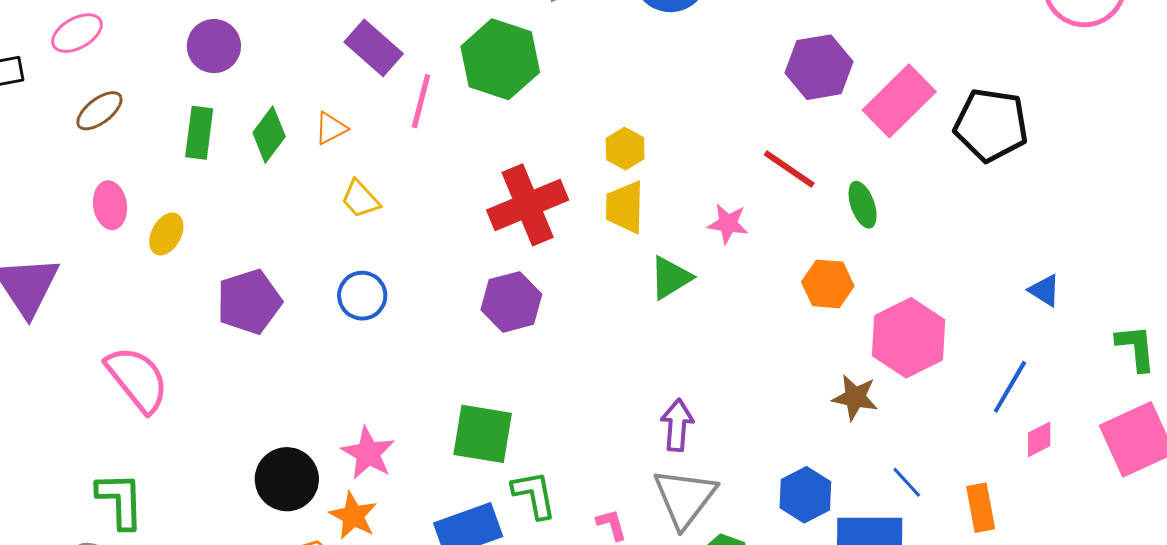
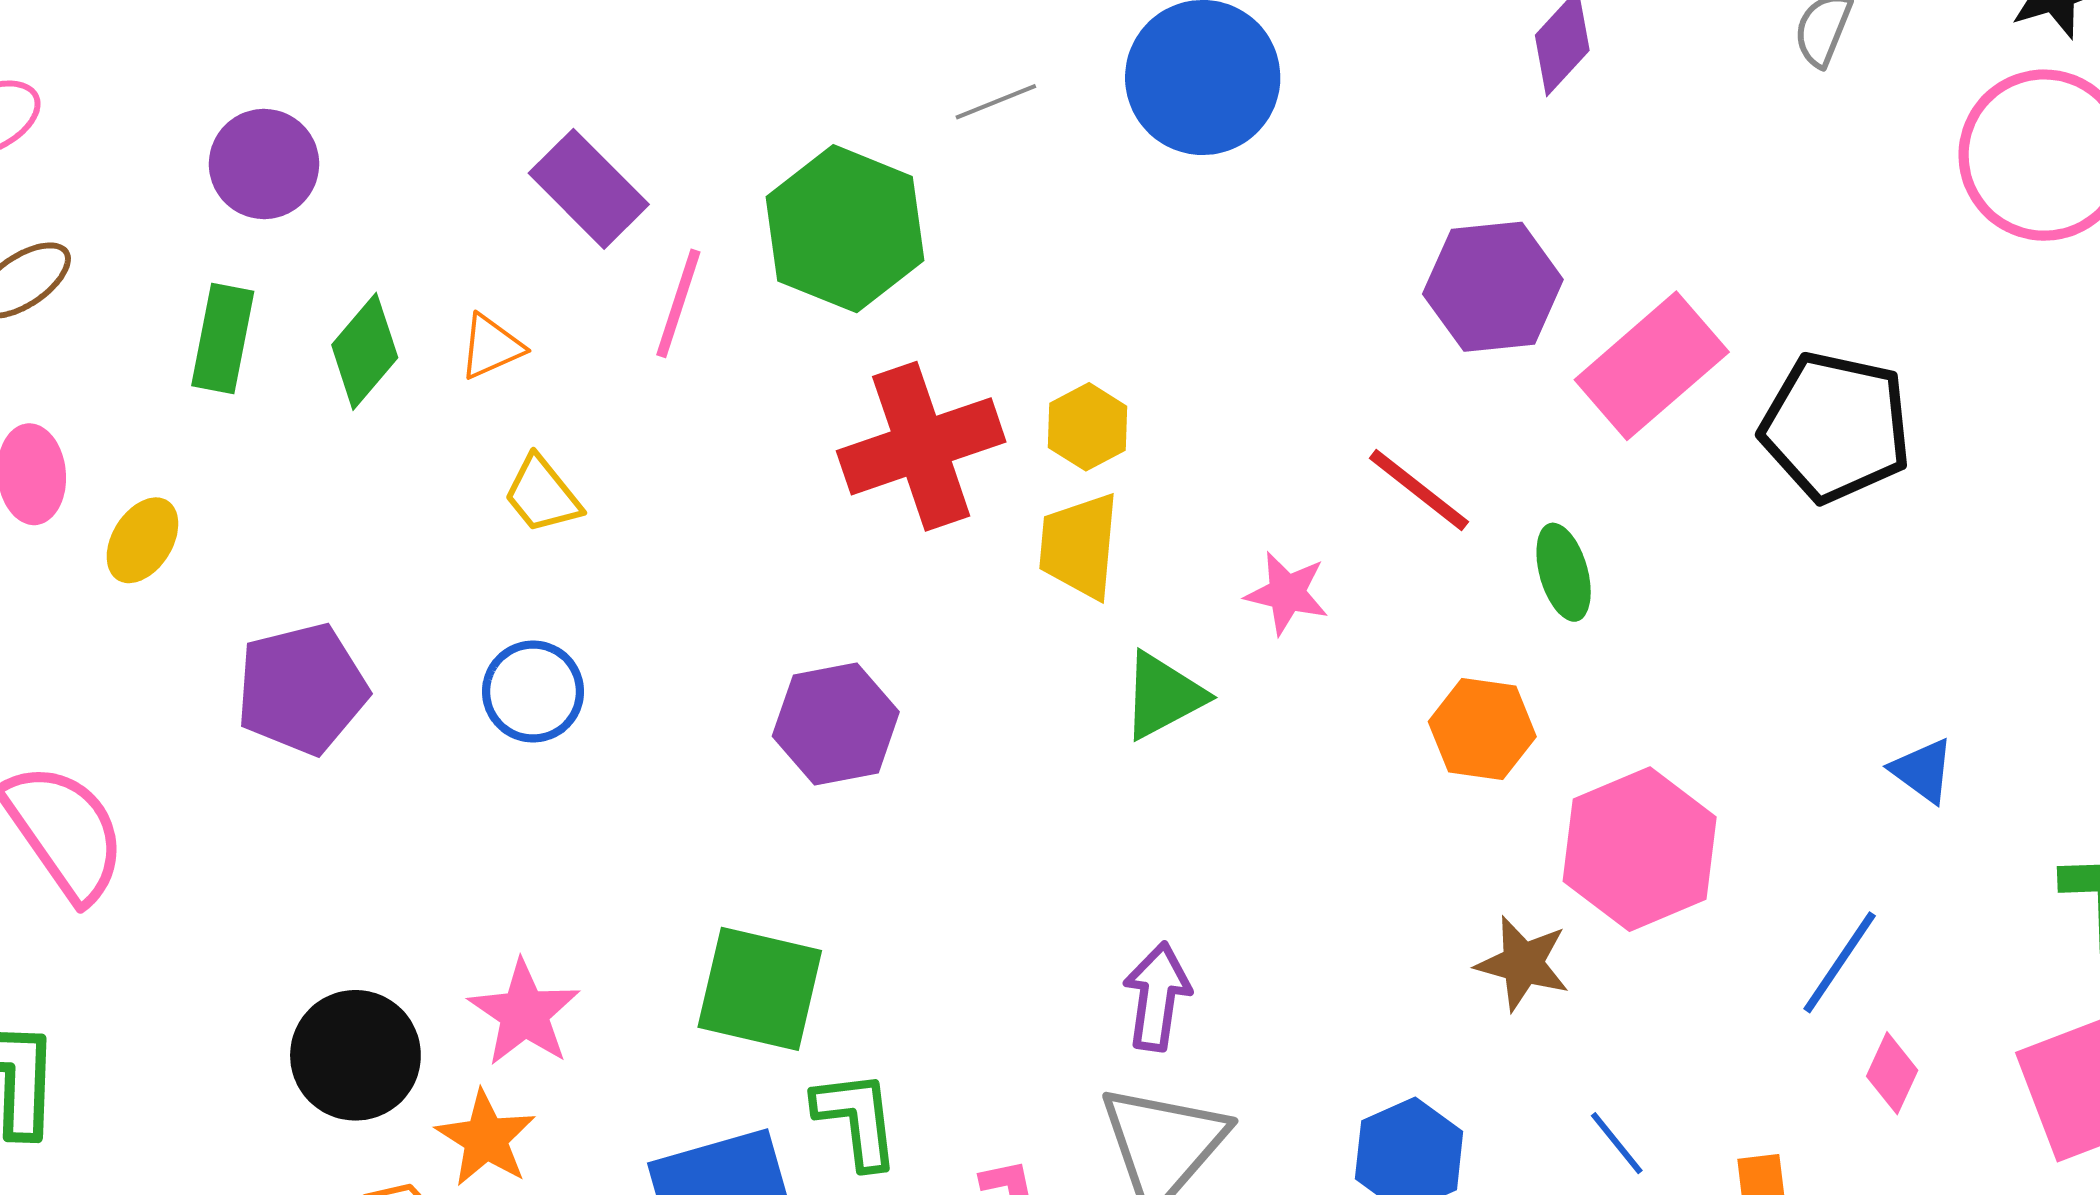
red cross: (528, 205) -> (921, 446), moved
pink diamond: (1039, 439) -> (1892, 1073), turned -42

